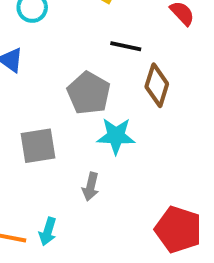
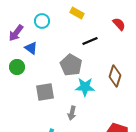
black line: (126, 46) -> (90, 41), turned -35
brown diamond: (157, 85) -> (115, 76), moved

